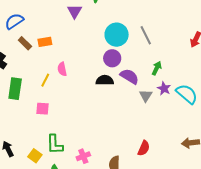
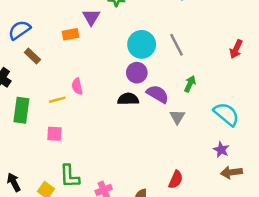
orange rectangle: (45, 42) -> (71, 34), moved
yellow line: (45, 80) -> (57, 100), turned 48
purple star: (164, 89) -> (221, 150), moved

